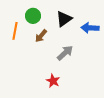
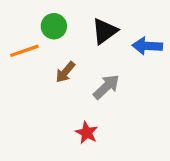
orange line: (15, 31) -> (24, 51), turned 60
brown arrow: (41, 36) -> (65, 72), moved

